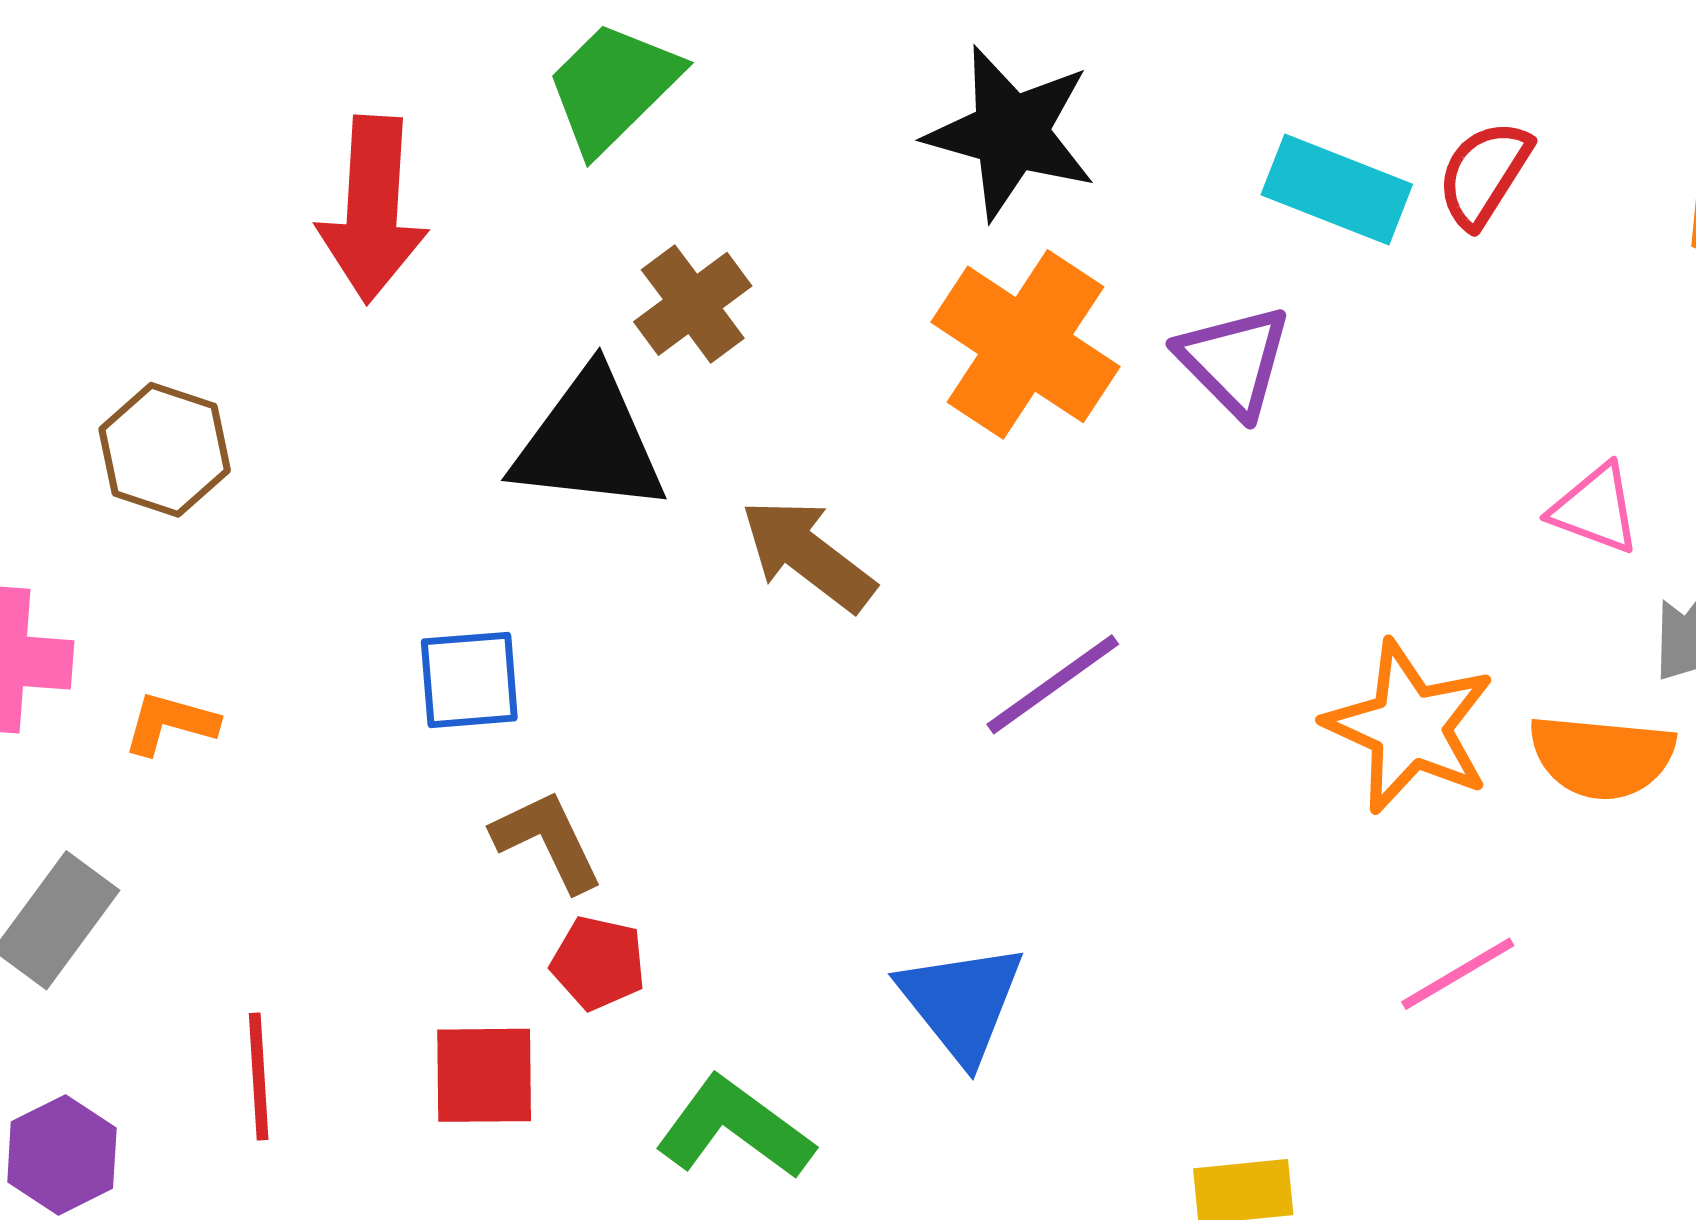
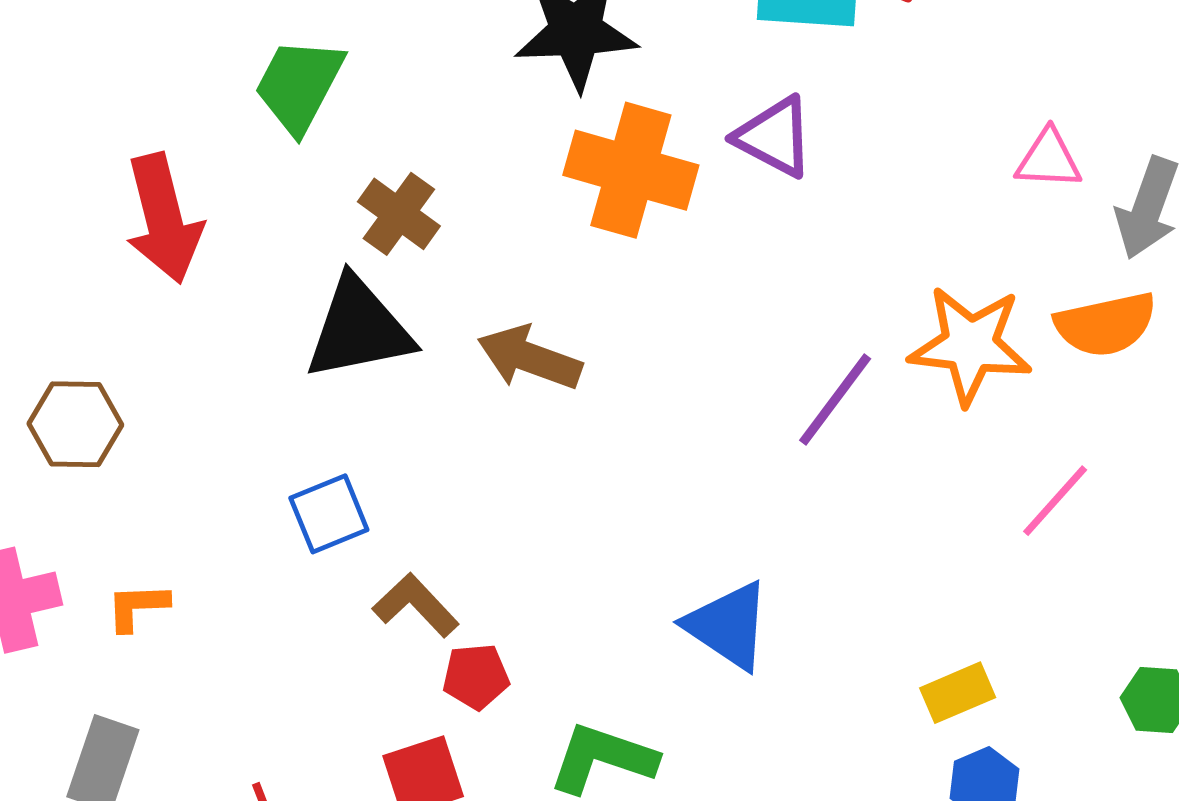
purple line: (1053, 684) -> (835, 399), moved

